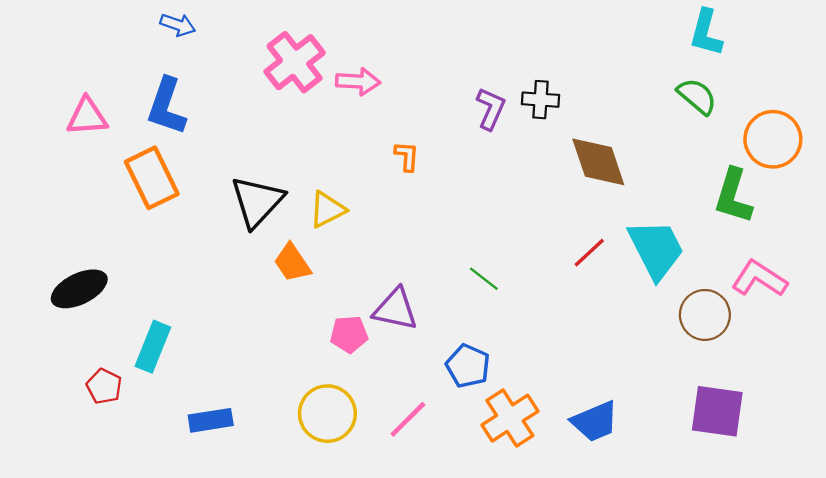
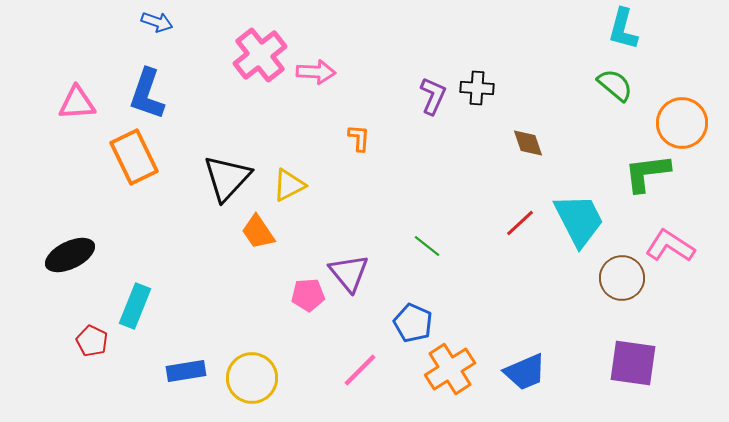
brown diamond: (598, 162) -> (528, 143), size x0.6
green L-shape: (733, 196) -> (647, 173), turned 66
purple triangle: (395, 309) -> (349, 273), turned 39
yellow circle: (327, 414) -> (252, 378), moved

